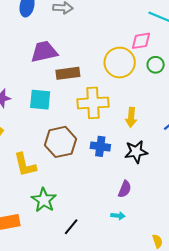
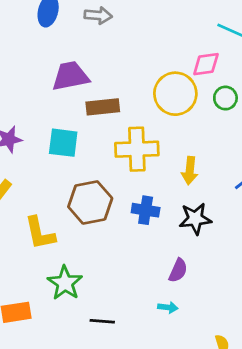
black line: (71, 227) -> (102, 321), turned 54

